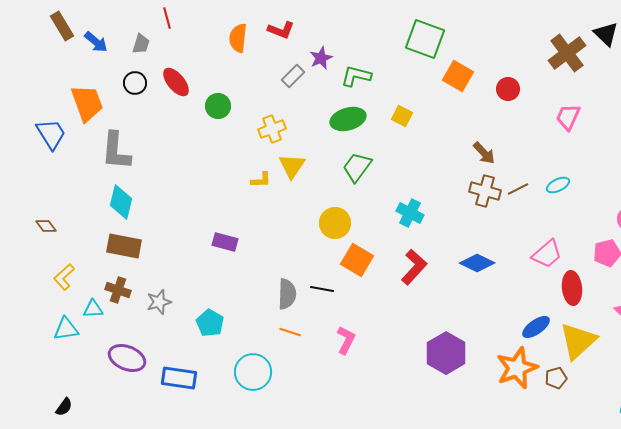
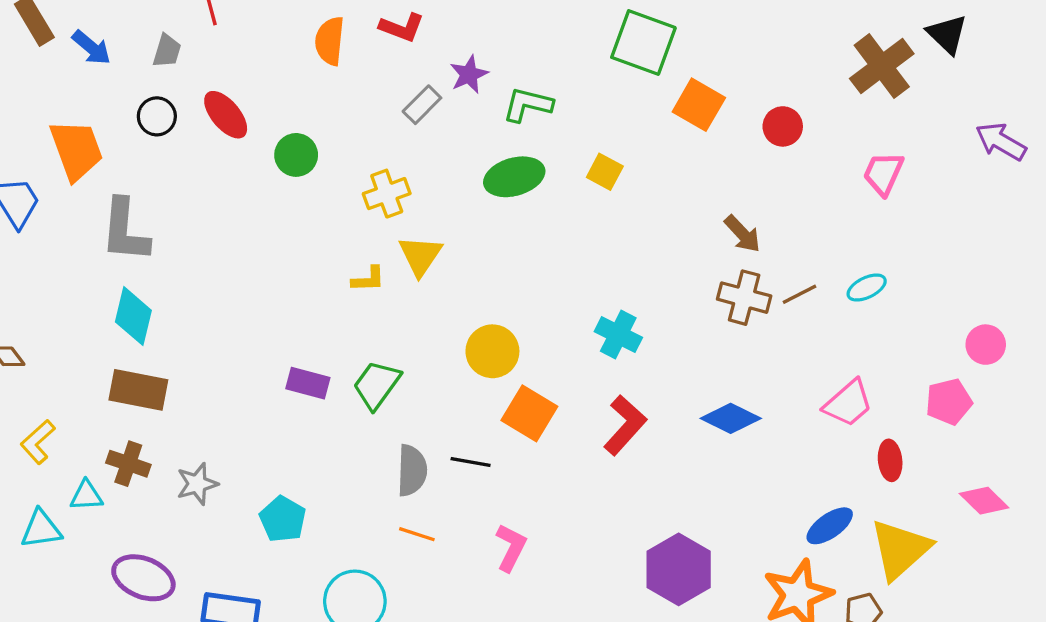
green trapezoid: (357, 167) -> (377, 385), moved
red ellipse: (572, 288) -> (890, 460), size x0.7

